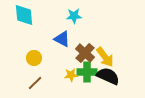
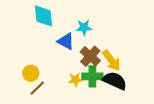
cyan diamond: (24, 15) -> (44, 16), moved
cyan star: (74, 16) -> (84, 28), moved
yellow circle: (34, 58) -> (31, 73), moved

